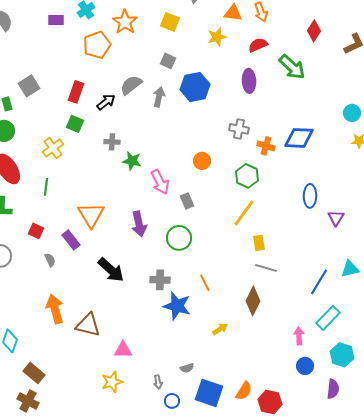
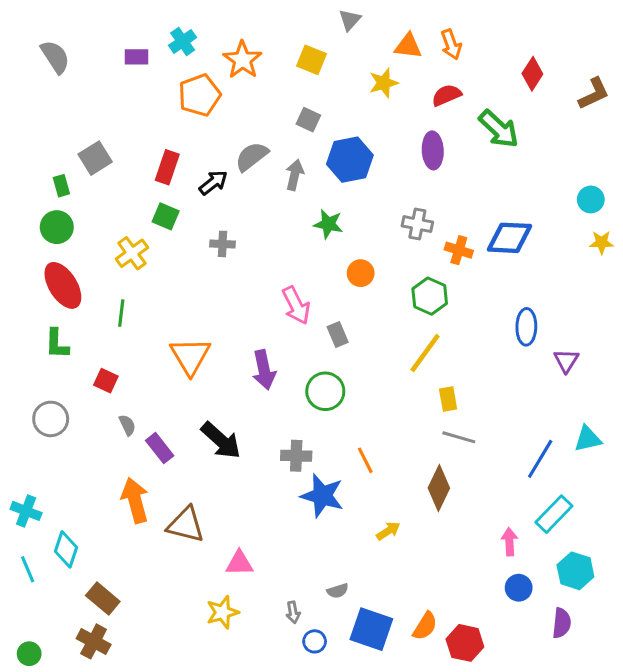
green star: (132, 161) -> (328, 224), moved
purple rectangle: (71, 240) -> (160, 448), moved

